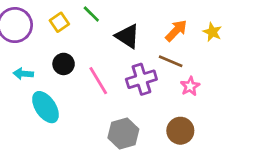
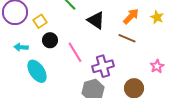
yellow square: (59, 22) -> (40, 21), moved
purple cross: (141, 79) -> (103, 66), moved
pink star: (190, 86) -> (157, 66), moved

